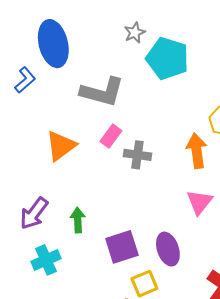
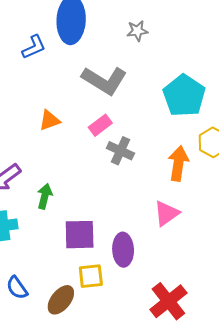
gray star: (135, 33) -> (137, 31), moved
cyan pentagon: (167, 58) -> (184, 96), moved
orange triangle: (61, 146) -> (49, 120), size x0.7

